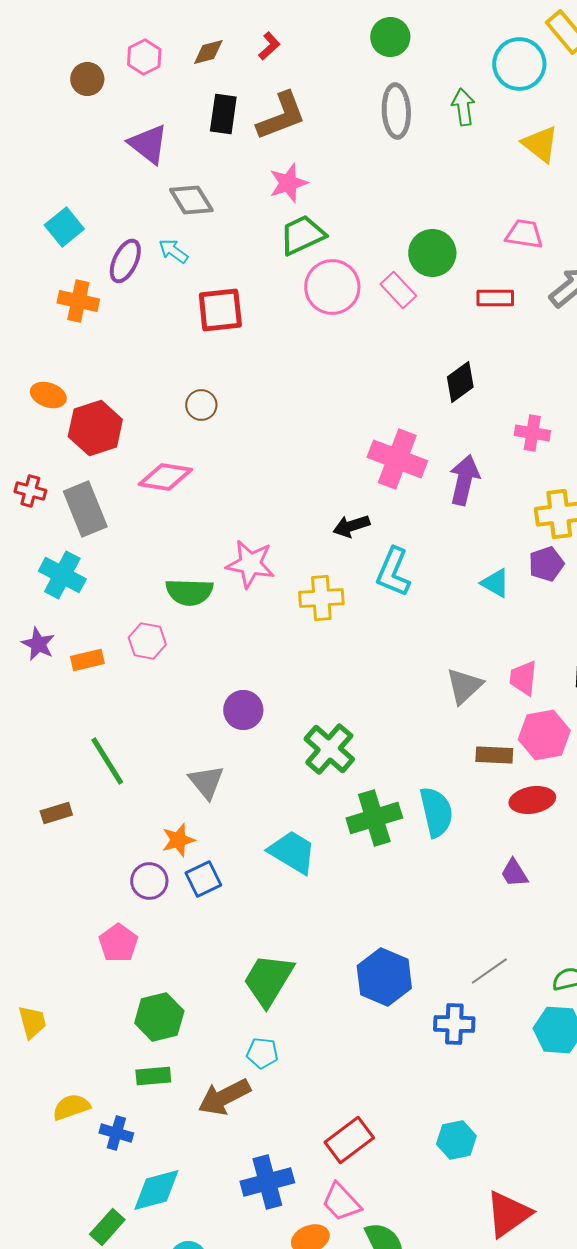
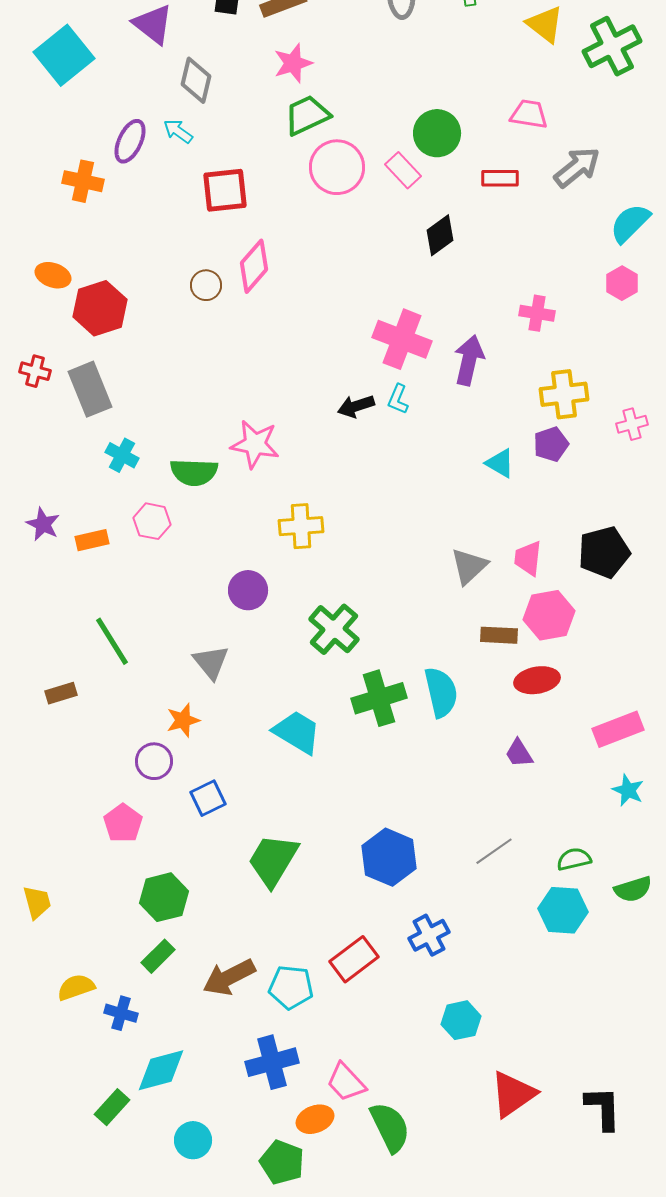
gray diamond: (191, 200) -> (196, 80), turned 45
cyan square: (64, 227) -> (64, 55), moved, size x1.5
black diamond: (460, 382) -> (440, 235), moved
pink diamond: (165, 477) -> (254, 266), moved, turned -58
cyan L-shape: (393, 572) -> (398, 399), moved, size x0.6
cyan cross: (62, 575) -> (122, 455), moved, size x0.7
yellow cross: (321, 598) -> (301, 526), moved
blue square: (203, 879) -> (208, 798), moved
blue cross: (454, 1024) -> (429, 935), moved, turned -30
cyan pentagon: (262, 1053) -> (291, 987), moved, size x1.4
green rectangle: (153, 1076) -> (158, 956), turned -40
red rectangle: (349, 1140) -> (354, 959), moved

